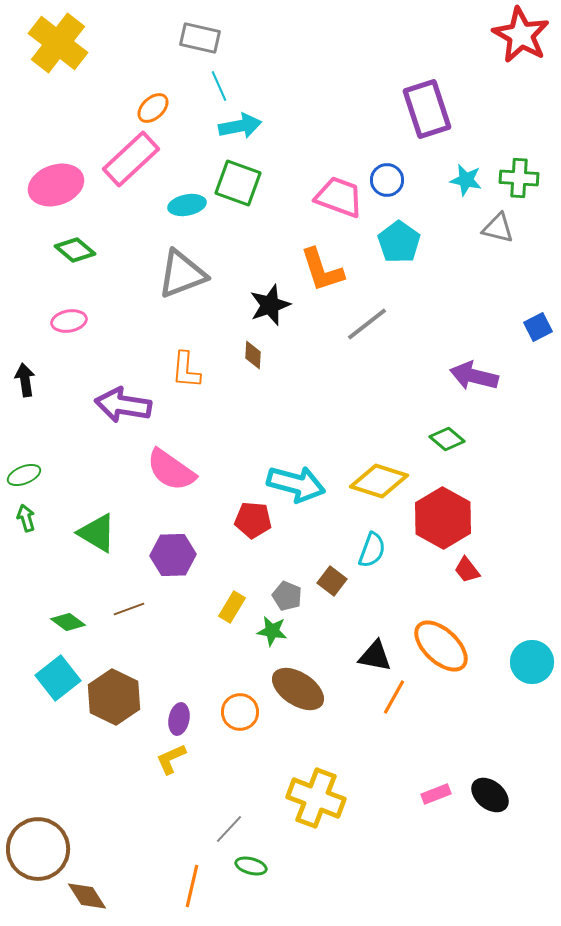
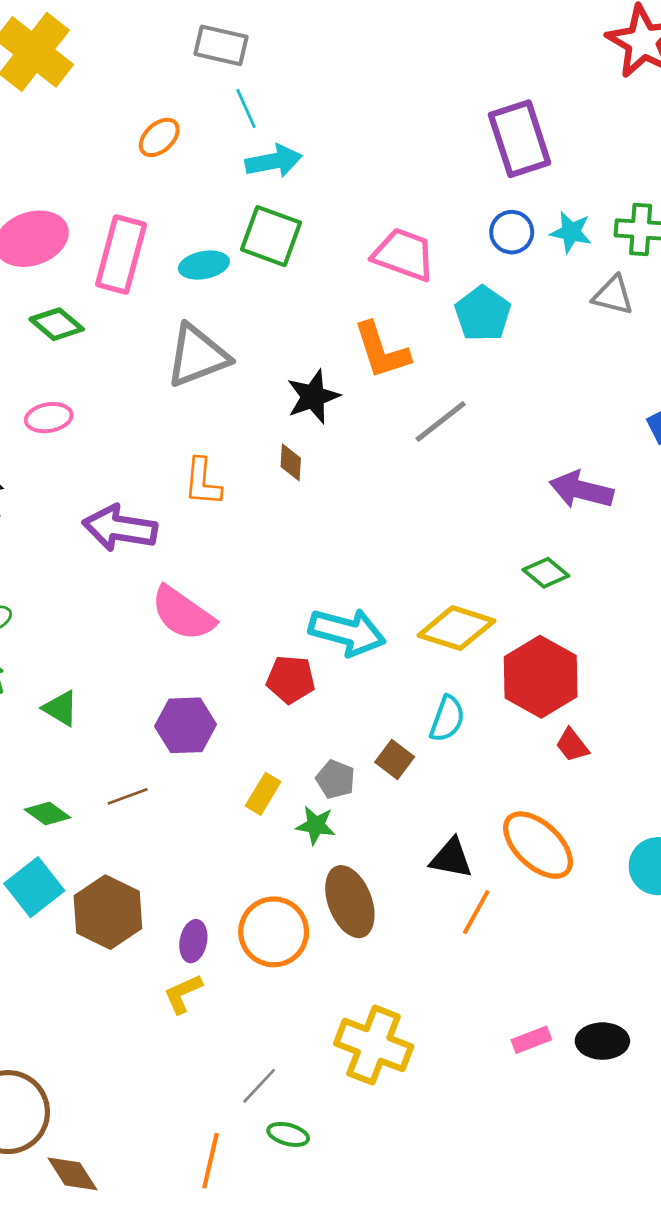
pink rectangle: (131, 159) -> (121, 254), moved, turned -32
blue circle: (387, 180) -> (512, 232), moved
green triangle: (97, 533) -> (61, 708), moved, size x0.7
brown ellipse: (298, 689) -> (350, 902), turned 36
orange circle: (240, 712) -> (274, 932), size x1.4
black ellipse: (490, 795) -> (602, 1041), turned -39

